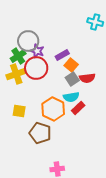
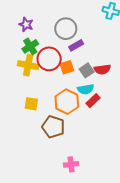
gray circle: (28, 41) -> (66, 29), moved
purple star: (37, 51) -> (26, 24), moved
orange square: (71, 65) -> (67, 67), moved, turned 32
yellow cross: (16, 74) -> (28, 65), turned 30

